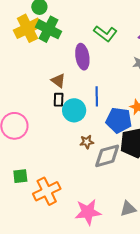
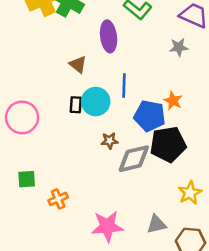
black rectangle: (59, 100) -> (76, 105), moved
orange cross: (47, 191) -> (58, 199), size x0.6

